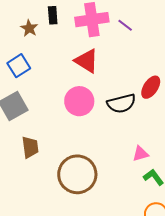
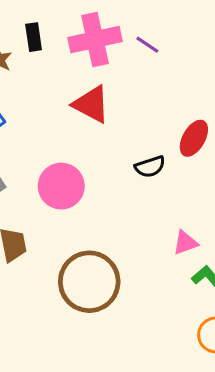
pink circle: (79, 101) -> (61, 186), moved
black semicircle: (121, 103) -> (150, 167), size x0.7

